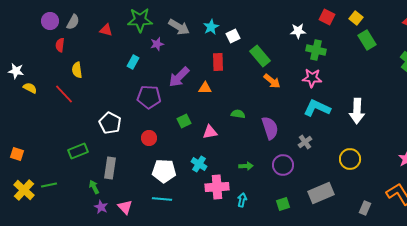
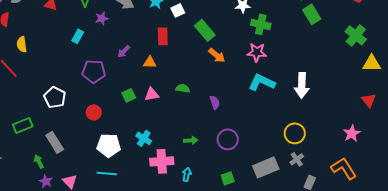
purple arrow: (179, 77) -> (124, 51), size x0.6
purple semicircle: (270, 128) -> (215, 102), size x0.6
pink triangle: (210, 132) -> (152, 94), moved
gray cross: (305, 142) -> (297, 159), moved
gray rectangle: (110, 168) -> (55, 142), turned -40

